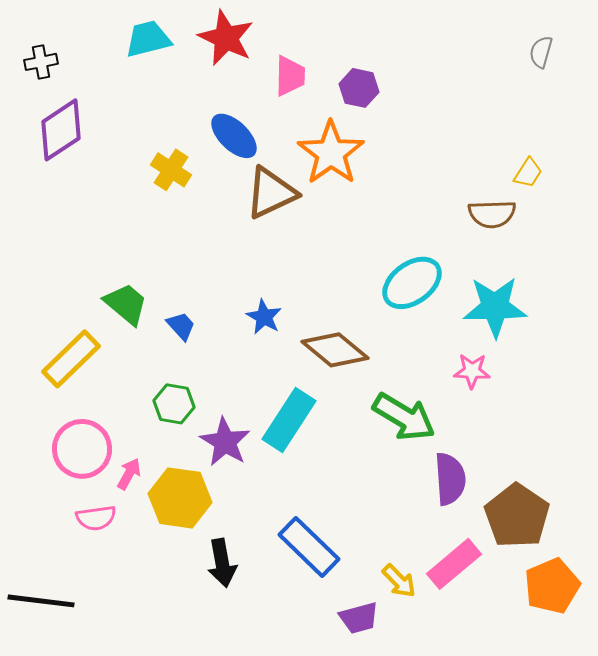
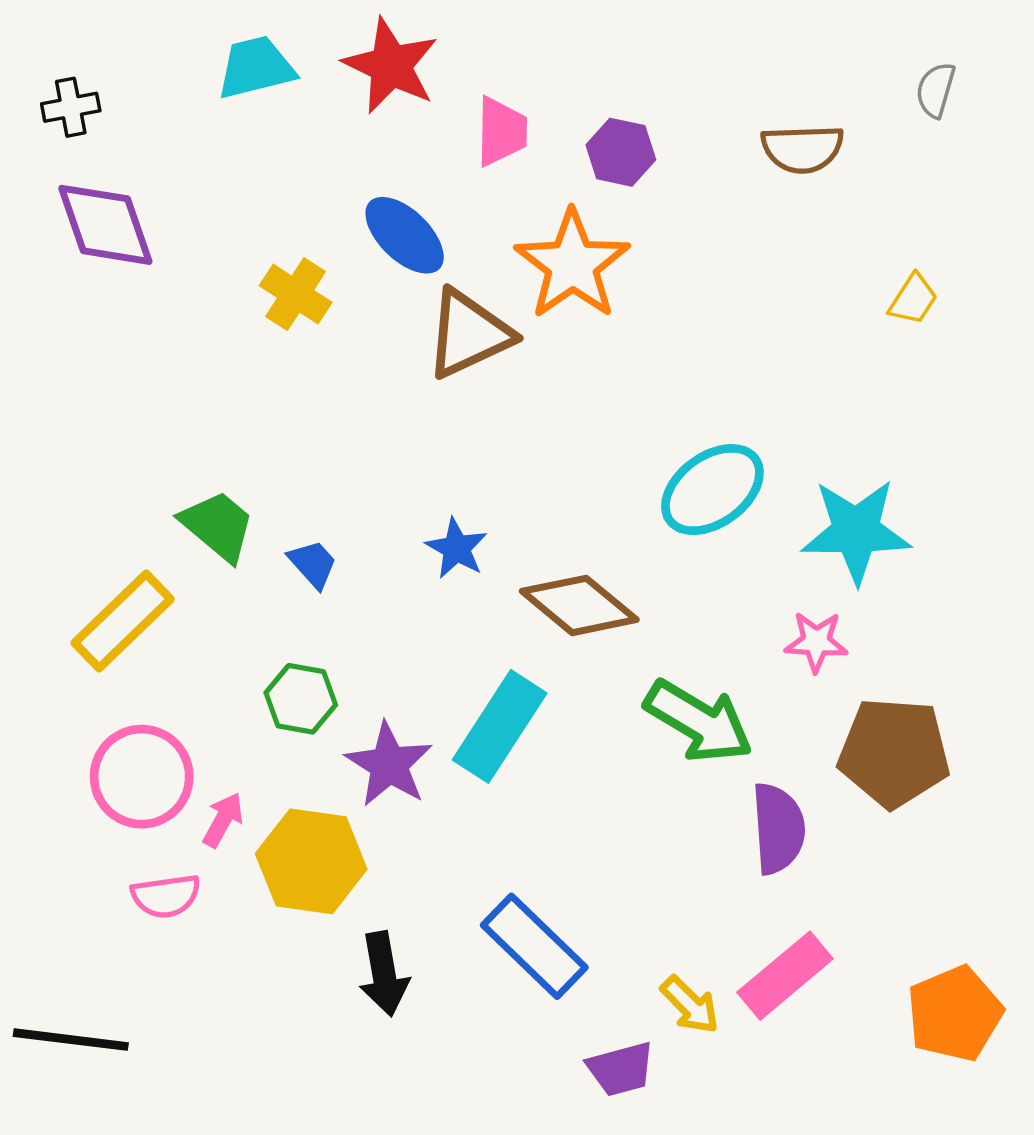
purple diamond: (61, 130) -> (105, 225), turned -76
brown semicircle: (492, 214) -> (802, 149), moved
brown pentagon: (517, 516) -> (894, 752), moved, turned -30

